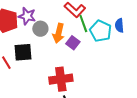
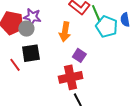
green line: (83, 23) -> (96, 14), moved
gray circle: (40, 29) -> (26, 29), moved
purple square: (73, 43) -> (79, 55), moved

